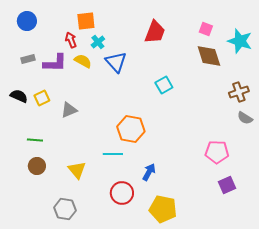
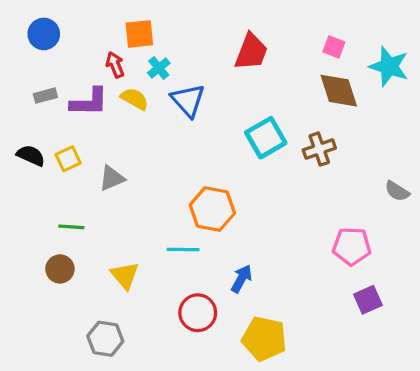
cyan square: (164, 85) -> (266, 138), size x1.4
brown cross: (239, 92) -> (319, 149), moved
green line: (35, 140) -> (71, 227), moved

